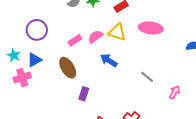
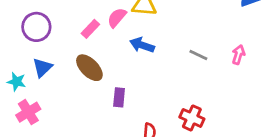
cyan star: (14, 55) -> (16, 82), moved
pink cross: (22, 78) -> (28, 112), moved
pink arrow: (175, 92) -> (238, 55), moved

